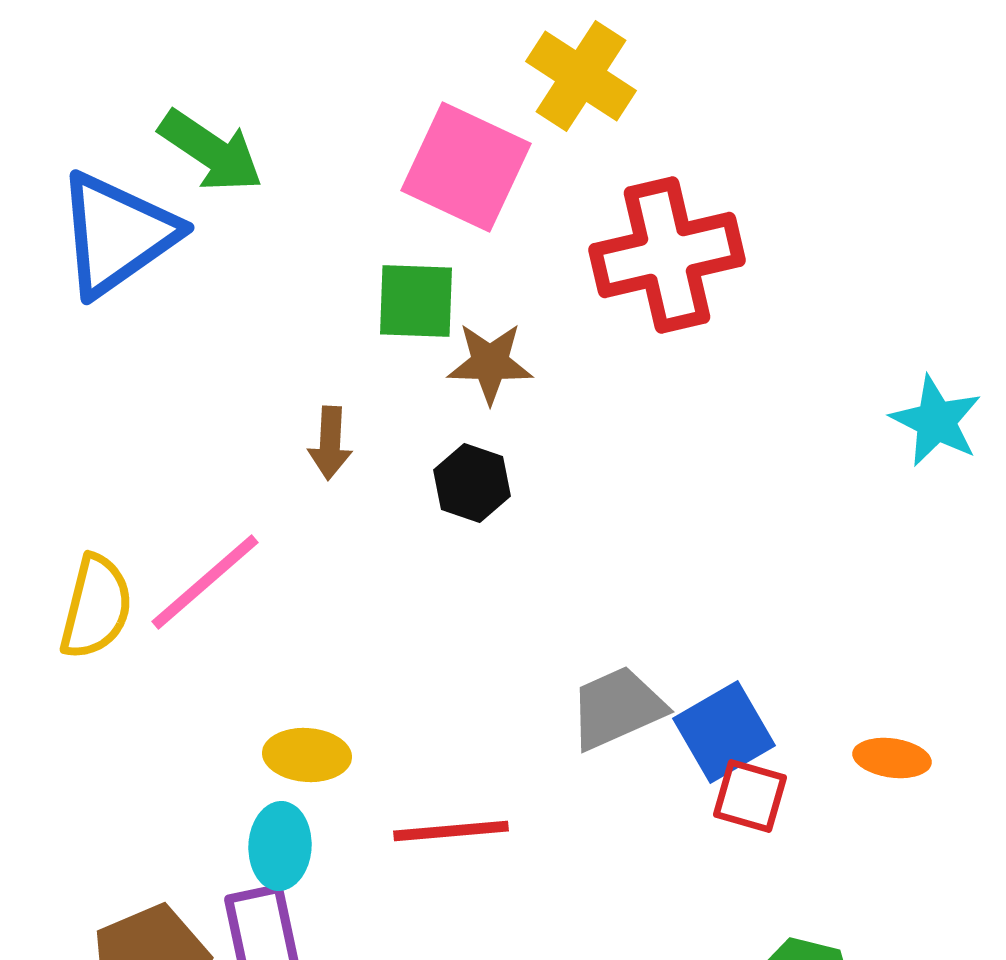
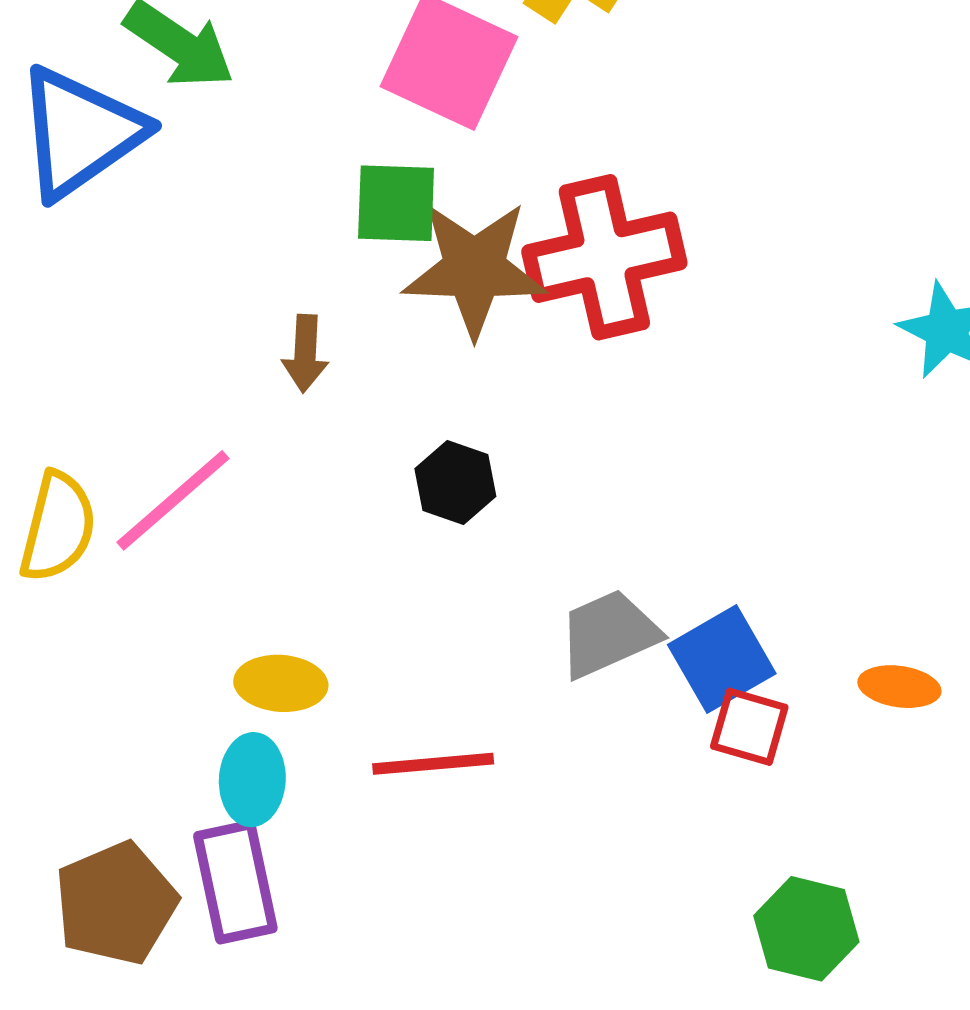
red cross: (667, 255) -> (604, 257), moved
brown star: (490, 363) -> (474, 269), size x1.6
black hexagon: (472, 483) -> (455, 482), moved

